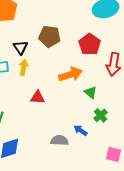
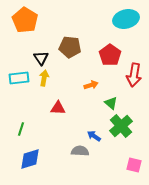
orange arrow: (71, 74) -> (91, 85), size x0.6
green cross: (101, 115) -> (121, 126), size x1.6
blue arrow: (81, 130) -> (94, 136), moved

